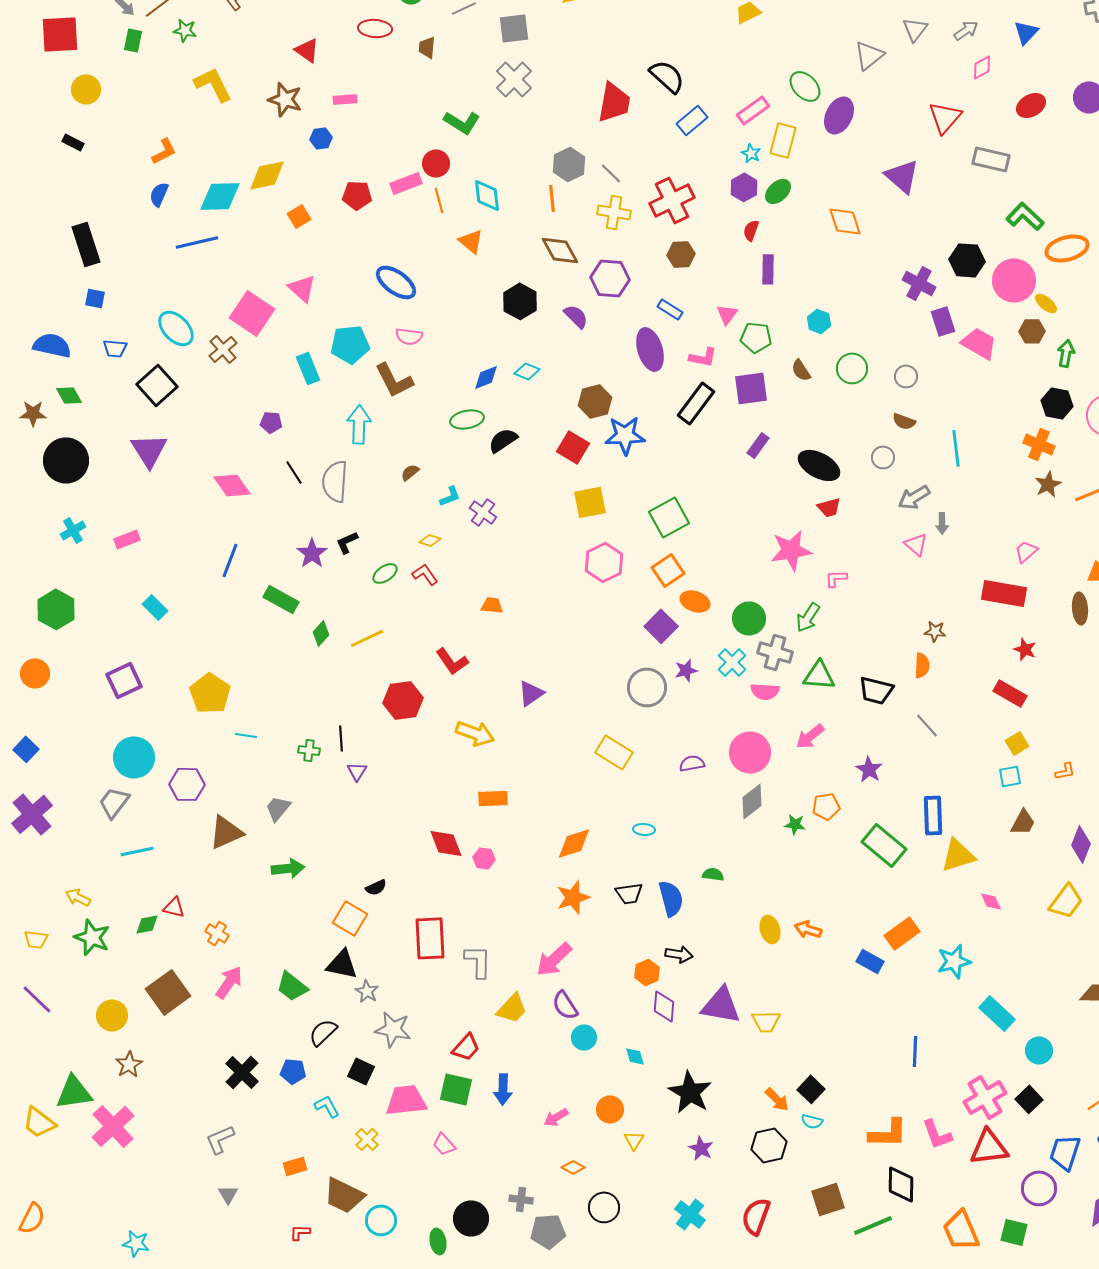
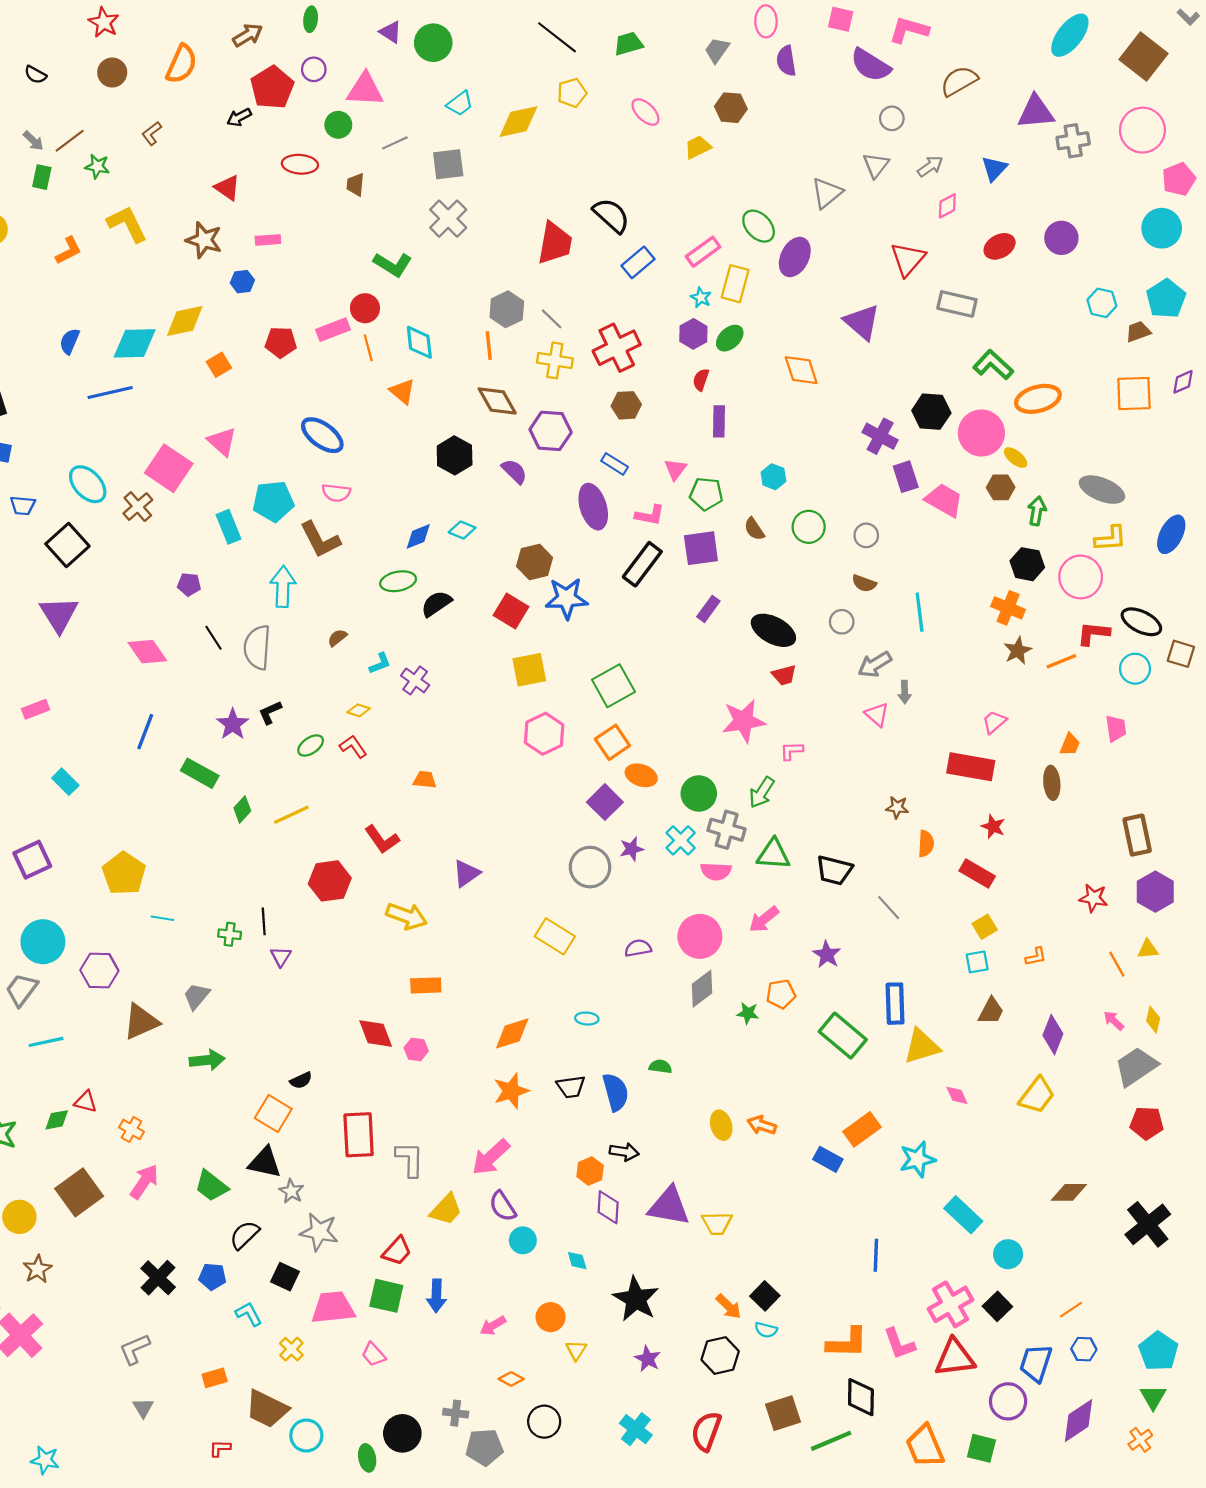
orange L-shape: (164, 151) -> (68, 251), moved
orange semicircle: (922, 665) -> (926, 844), moved

